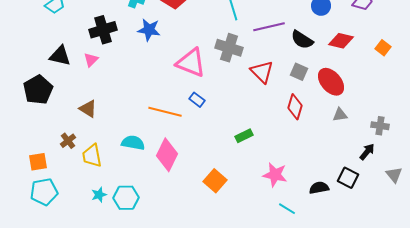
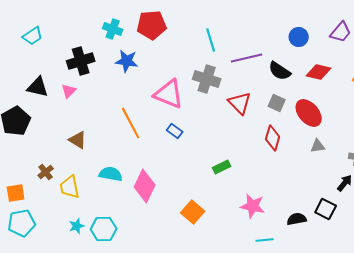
brown triangle: (88, 109) -> (78, 140), moved
orange line: (165, 112) -> (131, 123), moved, turned 48
cyan line: (287, 209) -> (265, 240), turned -36

